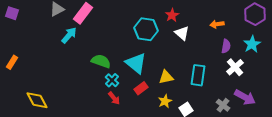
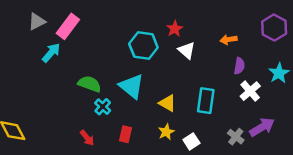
cyan star: (252, 44) -> (279, 73), moved
yellow triangle: (166, 77) -> (167, 103), turned 42
red rectangle: (141, 88) -> (125, 134), moved, turned -40
purple arrow: (245, 97) -> (262, 127), turned -60
red arrow: (114, 98) -> (87, 138), moved

